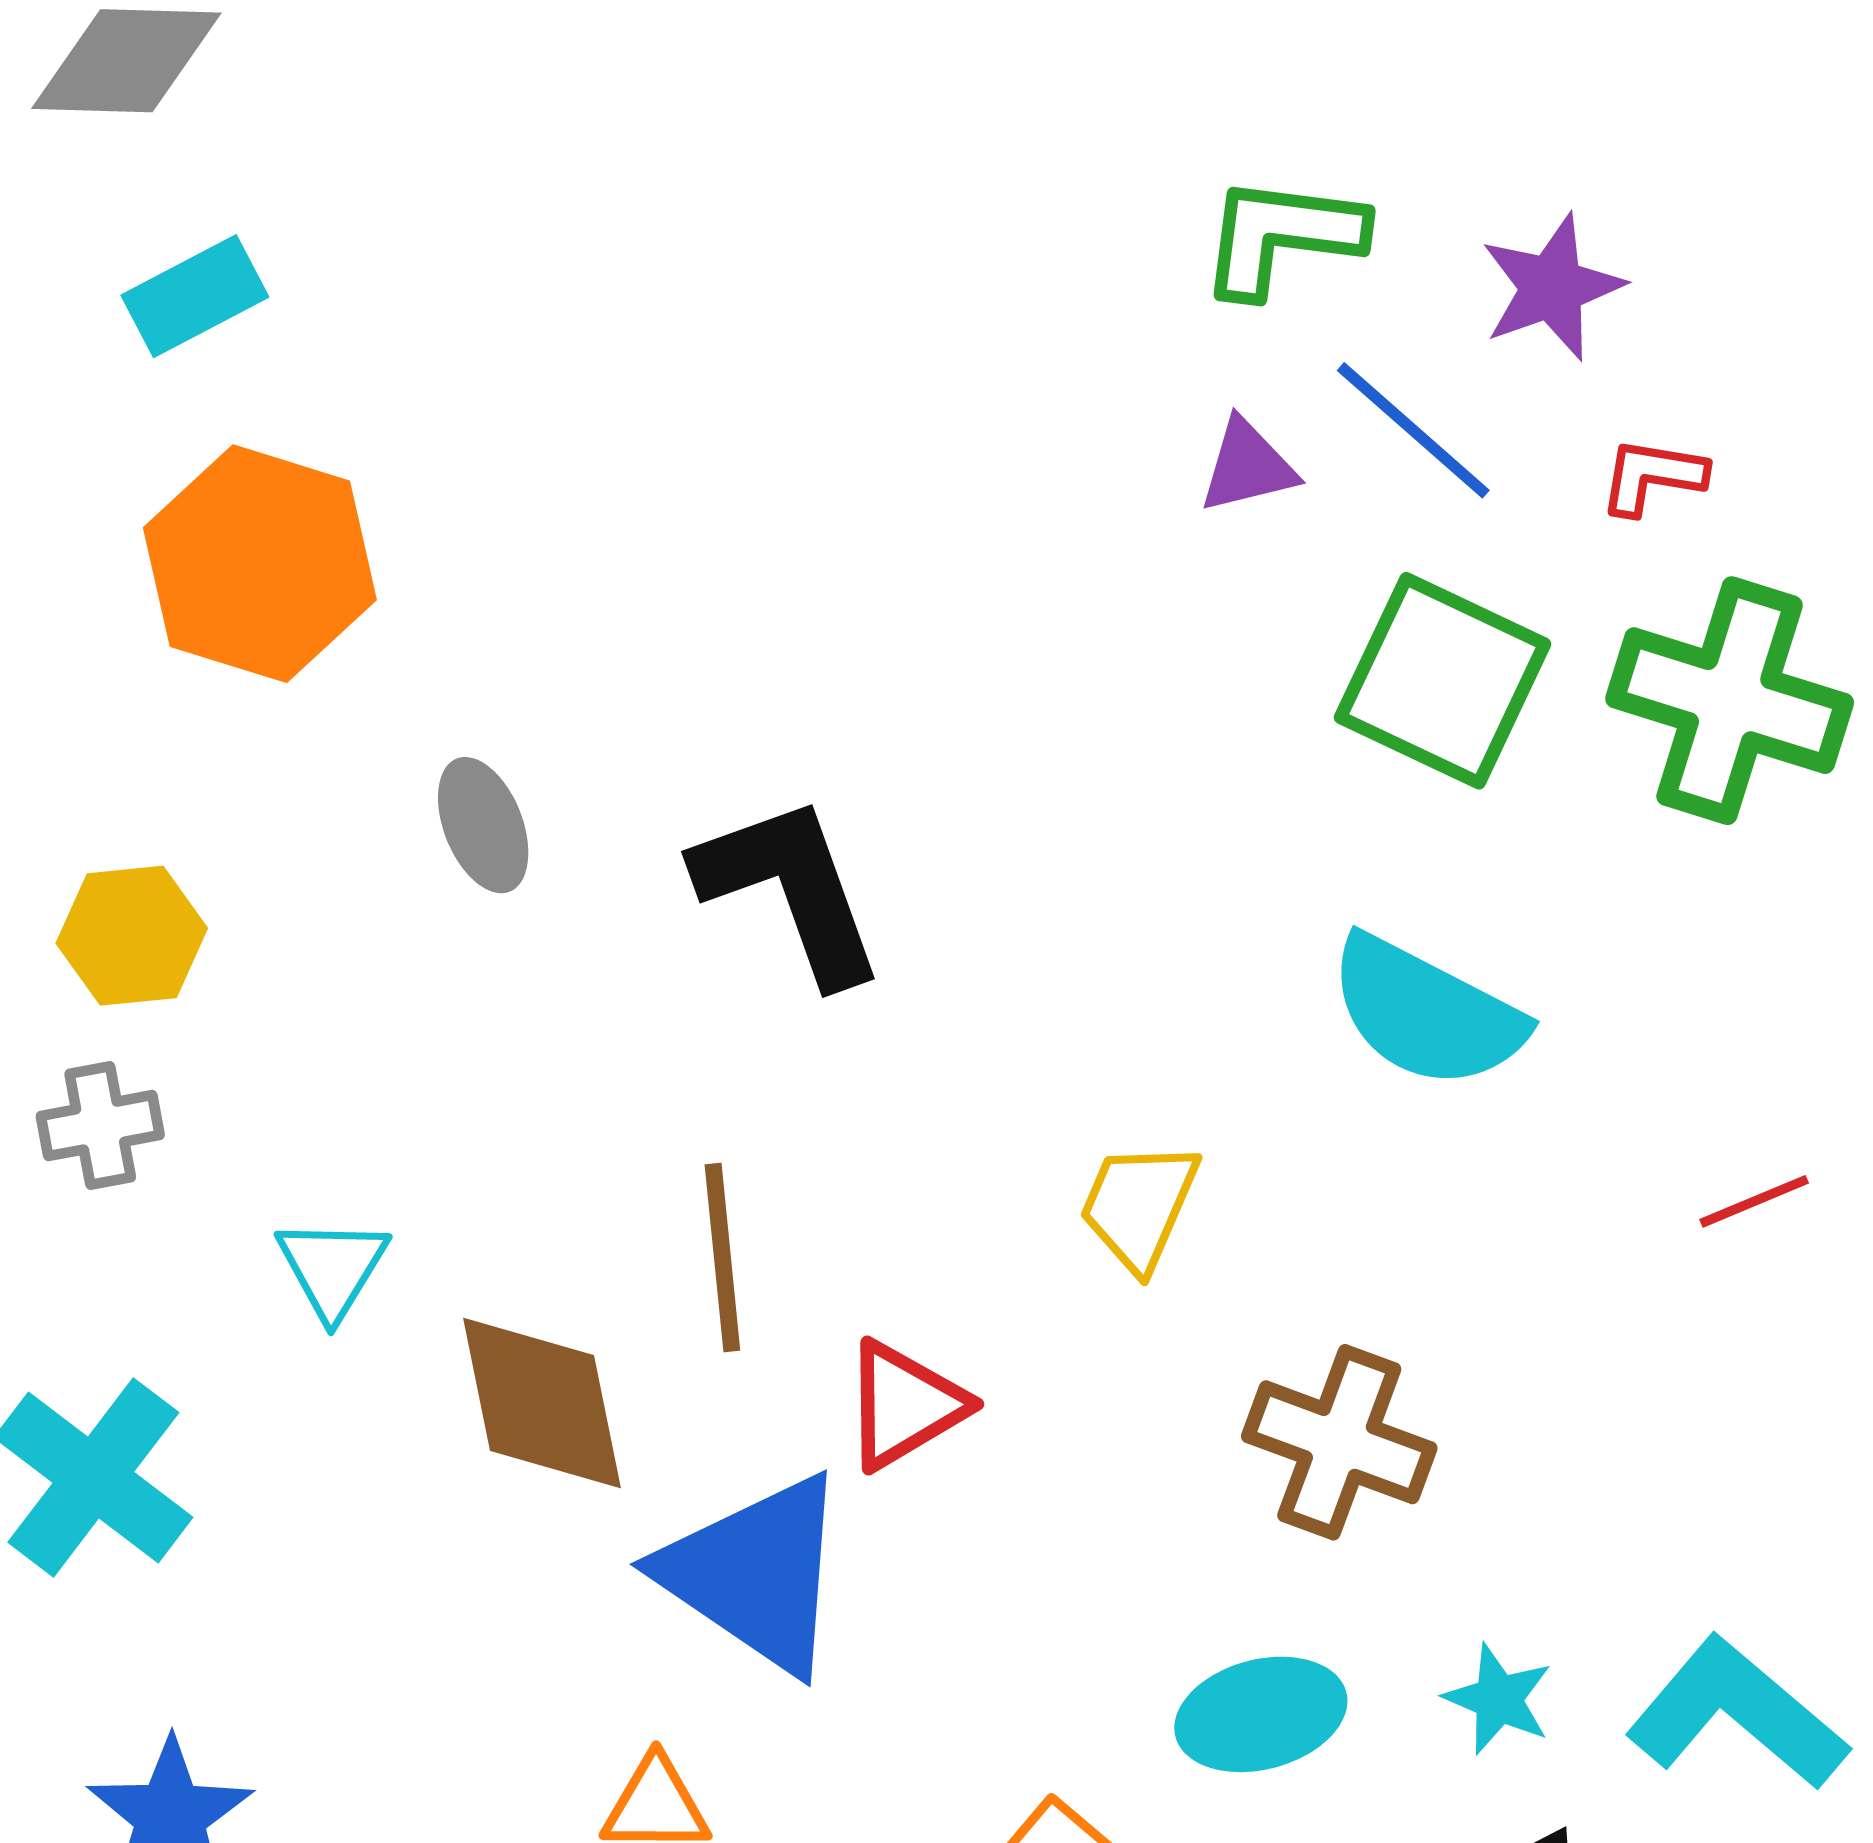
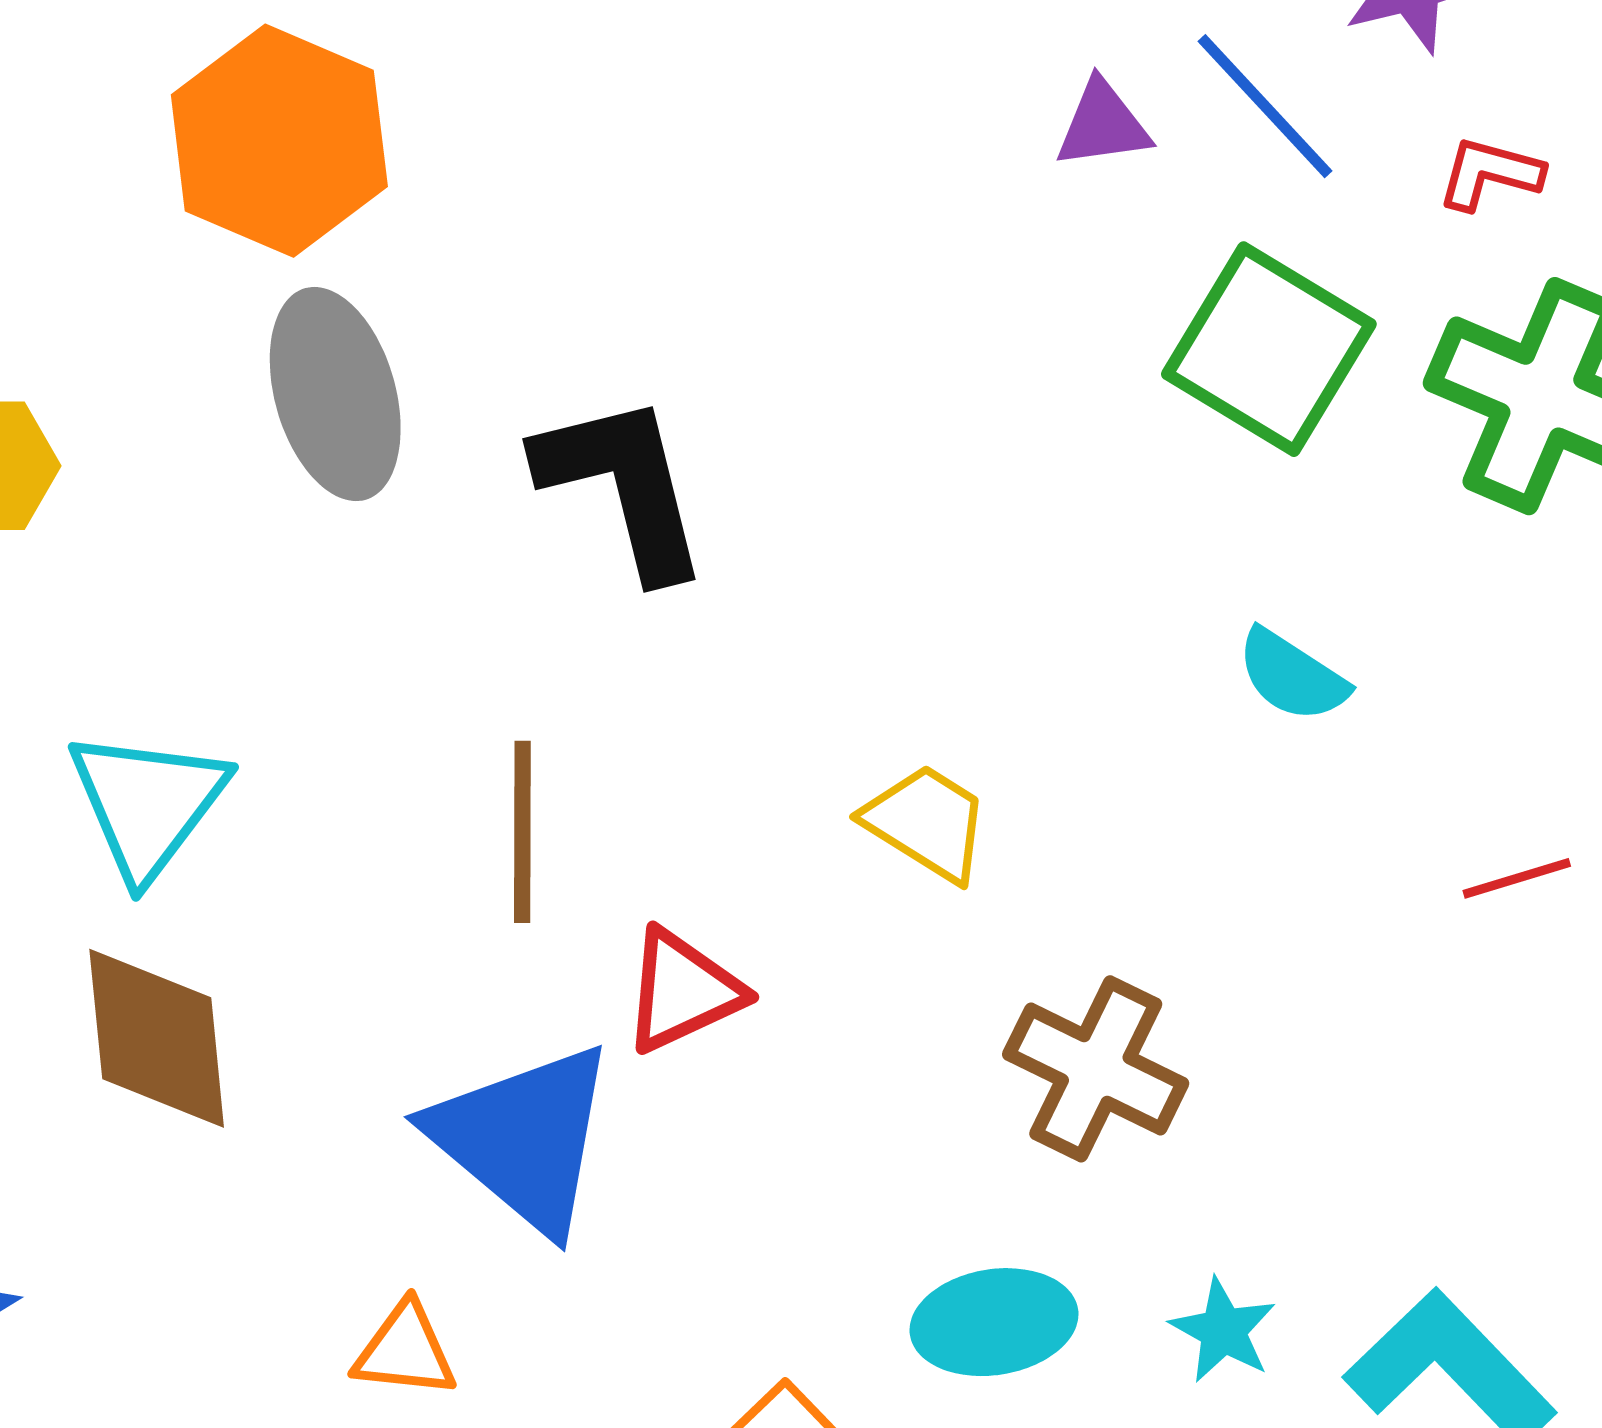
orange hexagon: (260, 564) -> (279, 141), moved
gray ellipse: (483, 825) -> (335, 394), size x1.6
cyan semicircle: (1426, 1013) -> (1292, 676), moved, size x0.6
yellow trapezoid: (1139, 1206) -> (927, 823), turned 93
cyan triangle: (332, 1268) -> (148, 804), size x1.5
brown diamond: (542, 1403) -> (157, 1038), moved

